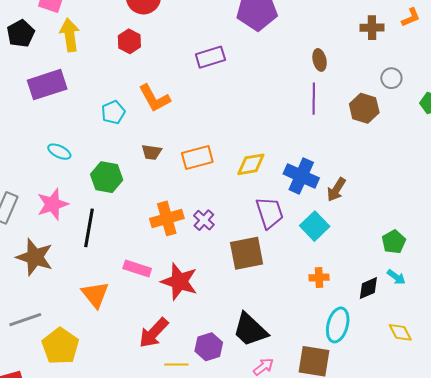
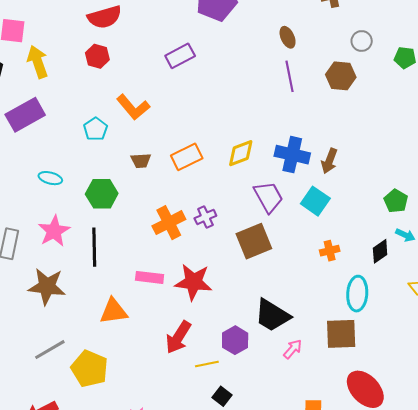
purple cross: (204, 220) -> (205, 217), turned 35
orange triangle: (95, 295) -> (114, 311), turned -48

